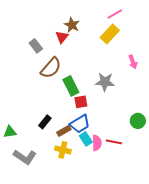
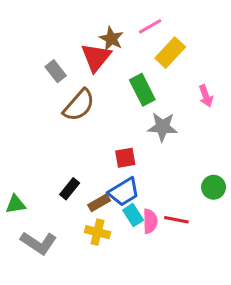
pink line: (115, 14) -> (150, 26), moved
red triangle: (62, 37) -> (96, 57), size x1.5
green rectangle: (71, 86) -> (142, 90), moved

